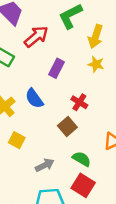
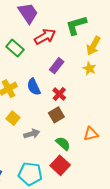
red cross: (79, 102) -> (59, 94), moved
gray arrow: (45, 165) -> (32, 134), moved

